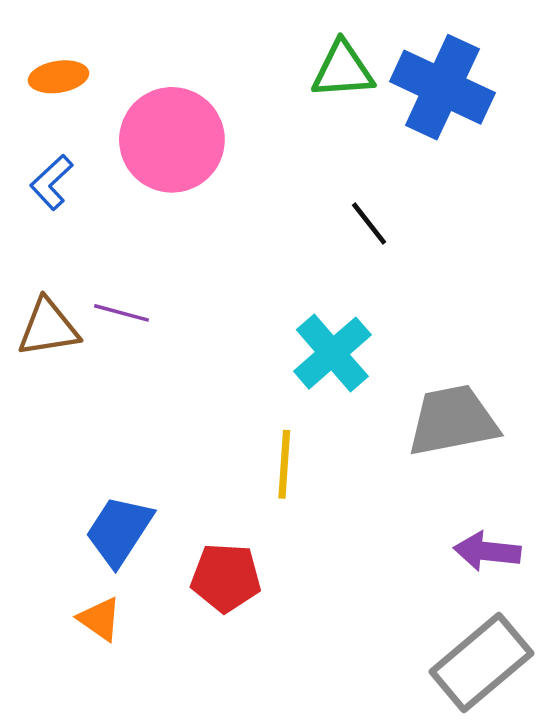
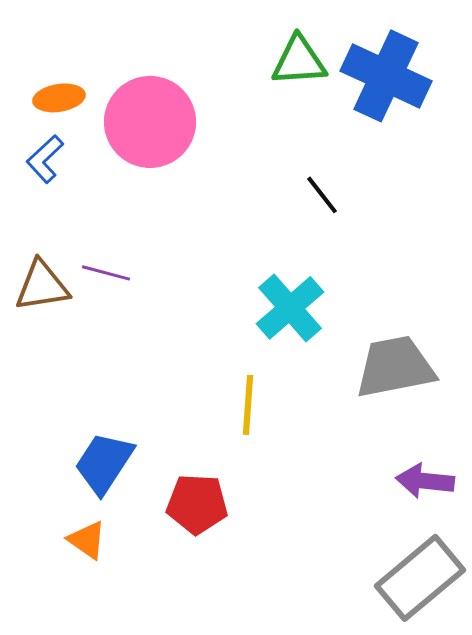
orange ellipse: (58, 77) -> (59, 98), moved

